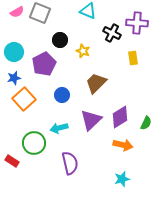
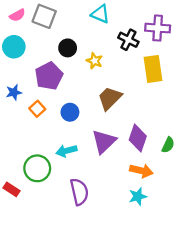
cyan circle: (14, 52) -> (14, 47), moved
yellow rectangle: (133, 58) -> (153, 69), size x1.6
orange square: (24, 99) -> (37, 109), moved, size x0.6
purple diamond: (120, 117) -> (138, 138), turned -40
cyan star: (122, 179) -> (138, 196), moved

